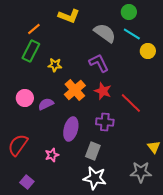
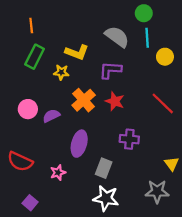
yellow L-shape: (69, 16) -> (77, 52), moved
orange line: (34, 29) -> (31, 25), moved, turned -56
cyan line: (132, 34) -> (147, 38), turned 54
purple L-shape: (99, 63) -> (110, 70), turned -60
red line: (131, 103) -> (163, 103), moved
purple cross: (105, 122) -> (129, 139), moved
red semicircle: (18, 145) -> (20, 161), turned -100

